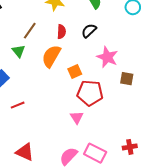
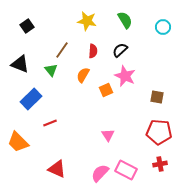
orange semicircle: (51, 56) -> (83, 75), size x0.7
pink star: (107, 57) -> (125, 76), moved
red pentagon: (90, 93) -> (159, 132), moved

